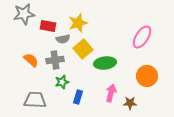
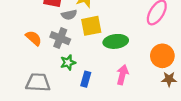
yellow square: (83, 49) -> (91, 26), turned 30
gray cross: (55, 60) -> (60, 38), turned 30
brown star: (130, 103) -> (169, 79), moved

